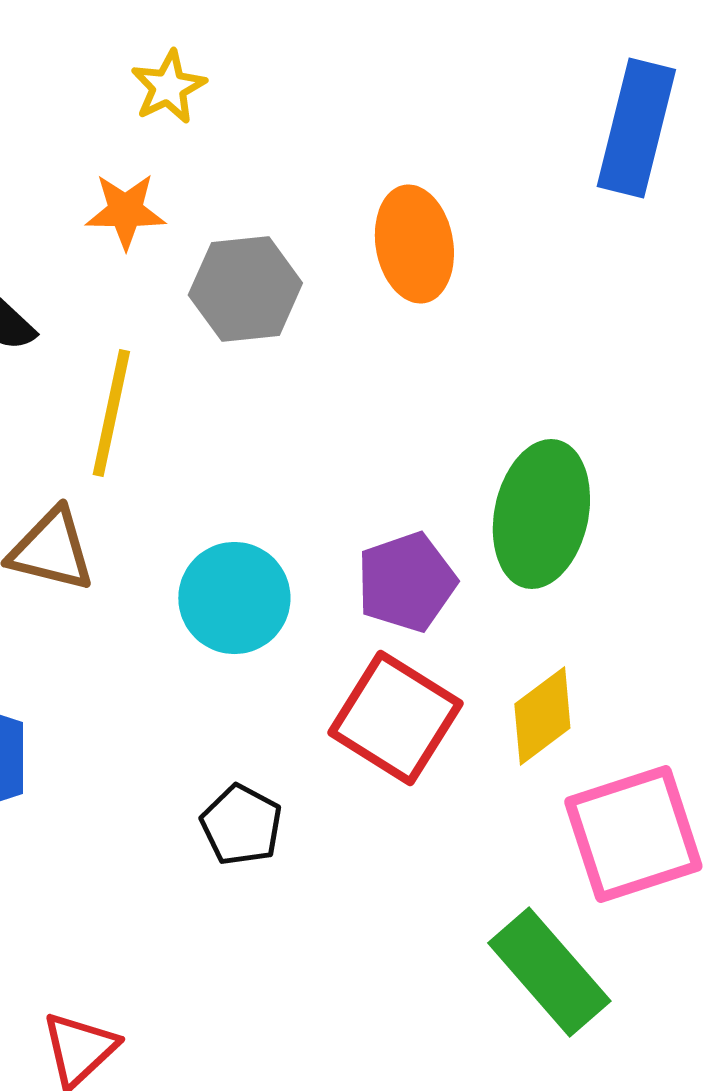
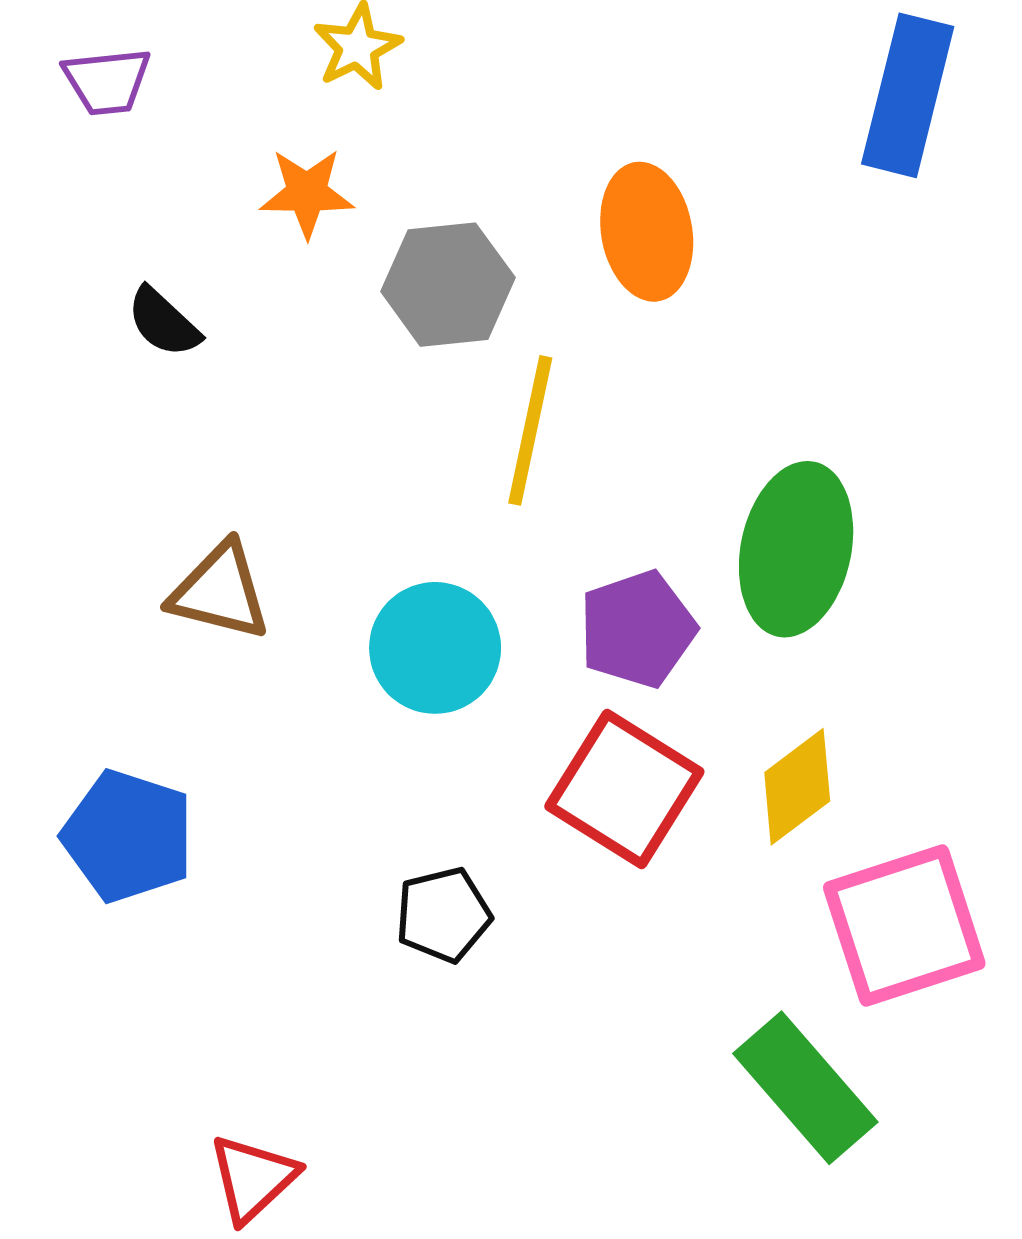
yellow line: (111, 413) -> (530, 430), moved
black pentagon: (241, 825) -> (443, 915), turned 30

